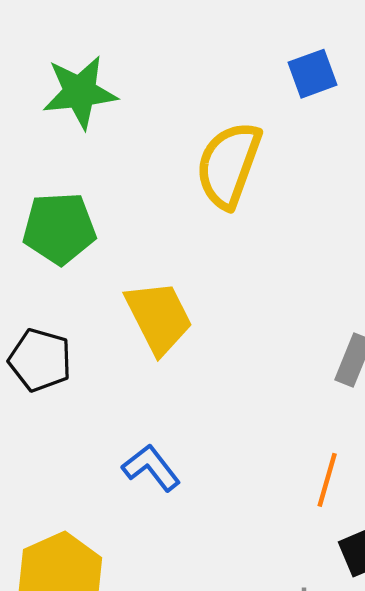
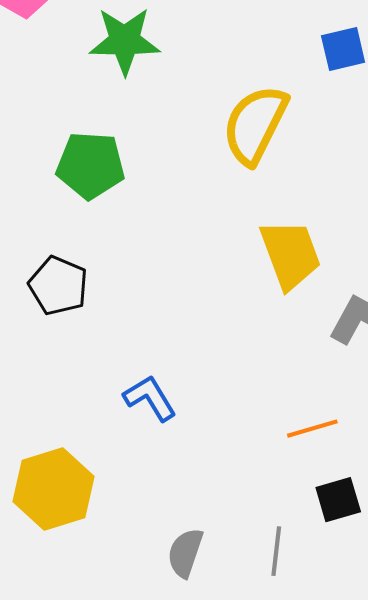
yellow trapezoid: (159, 317) -> (290, 254), moved
orange line: (327, 480) -> (312, 429), turned 51

